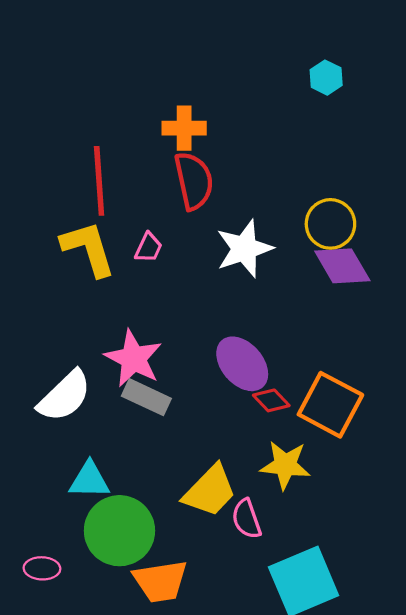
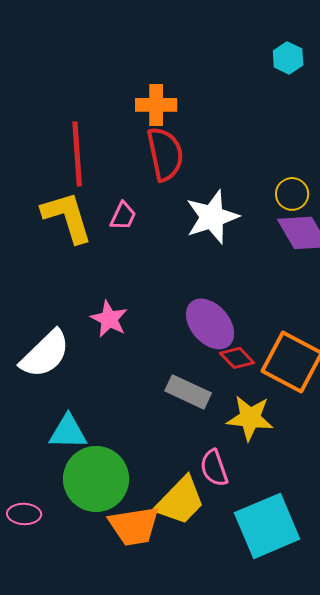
yellow circle: (330, 224) -> (292, 194), size x0.7
pink star: (133, 358) -> (109, 319), size x0.7
gray rectangle: (146, 397) -> (188, 392), moved
yellow trapezoid: (210, 491) -> (180, 501), moved

